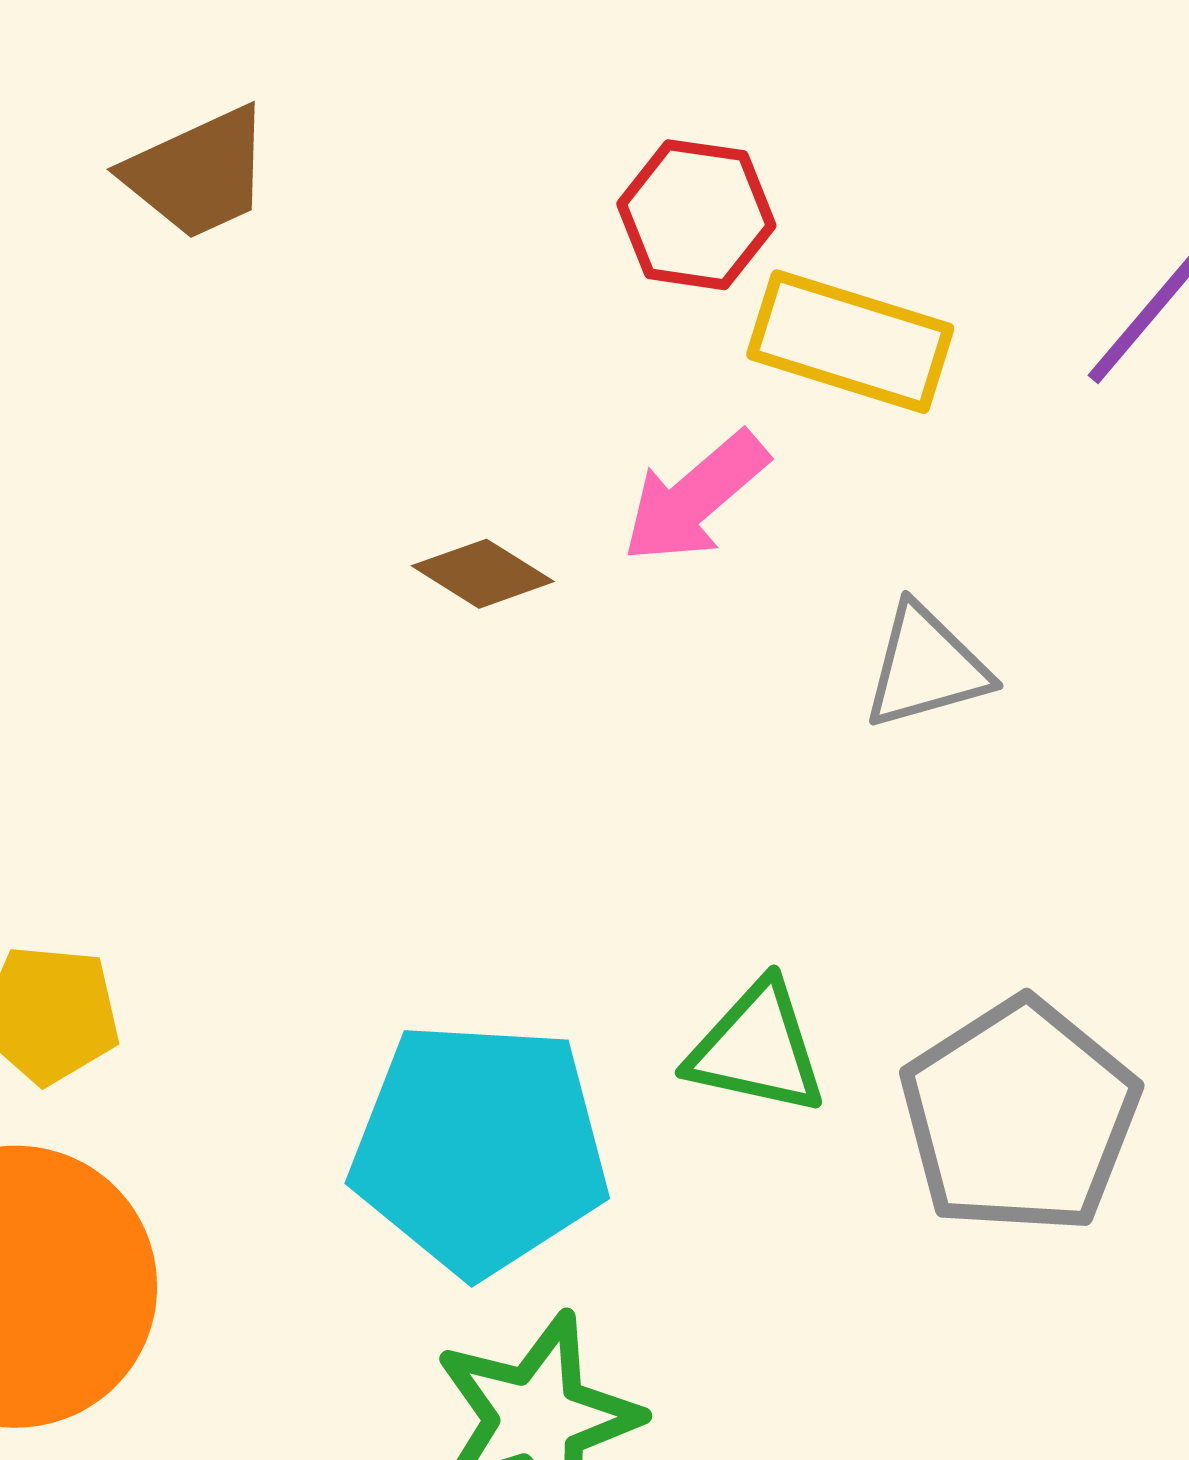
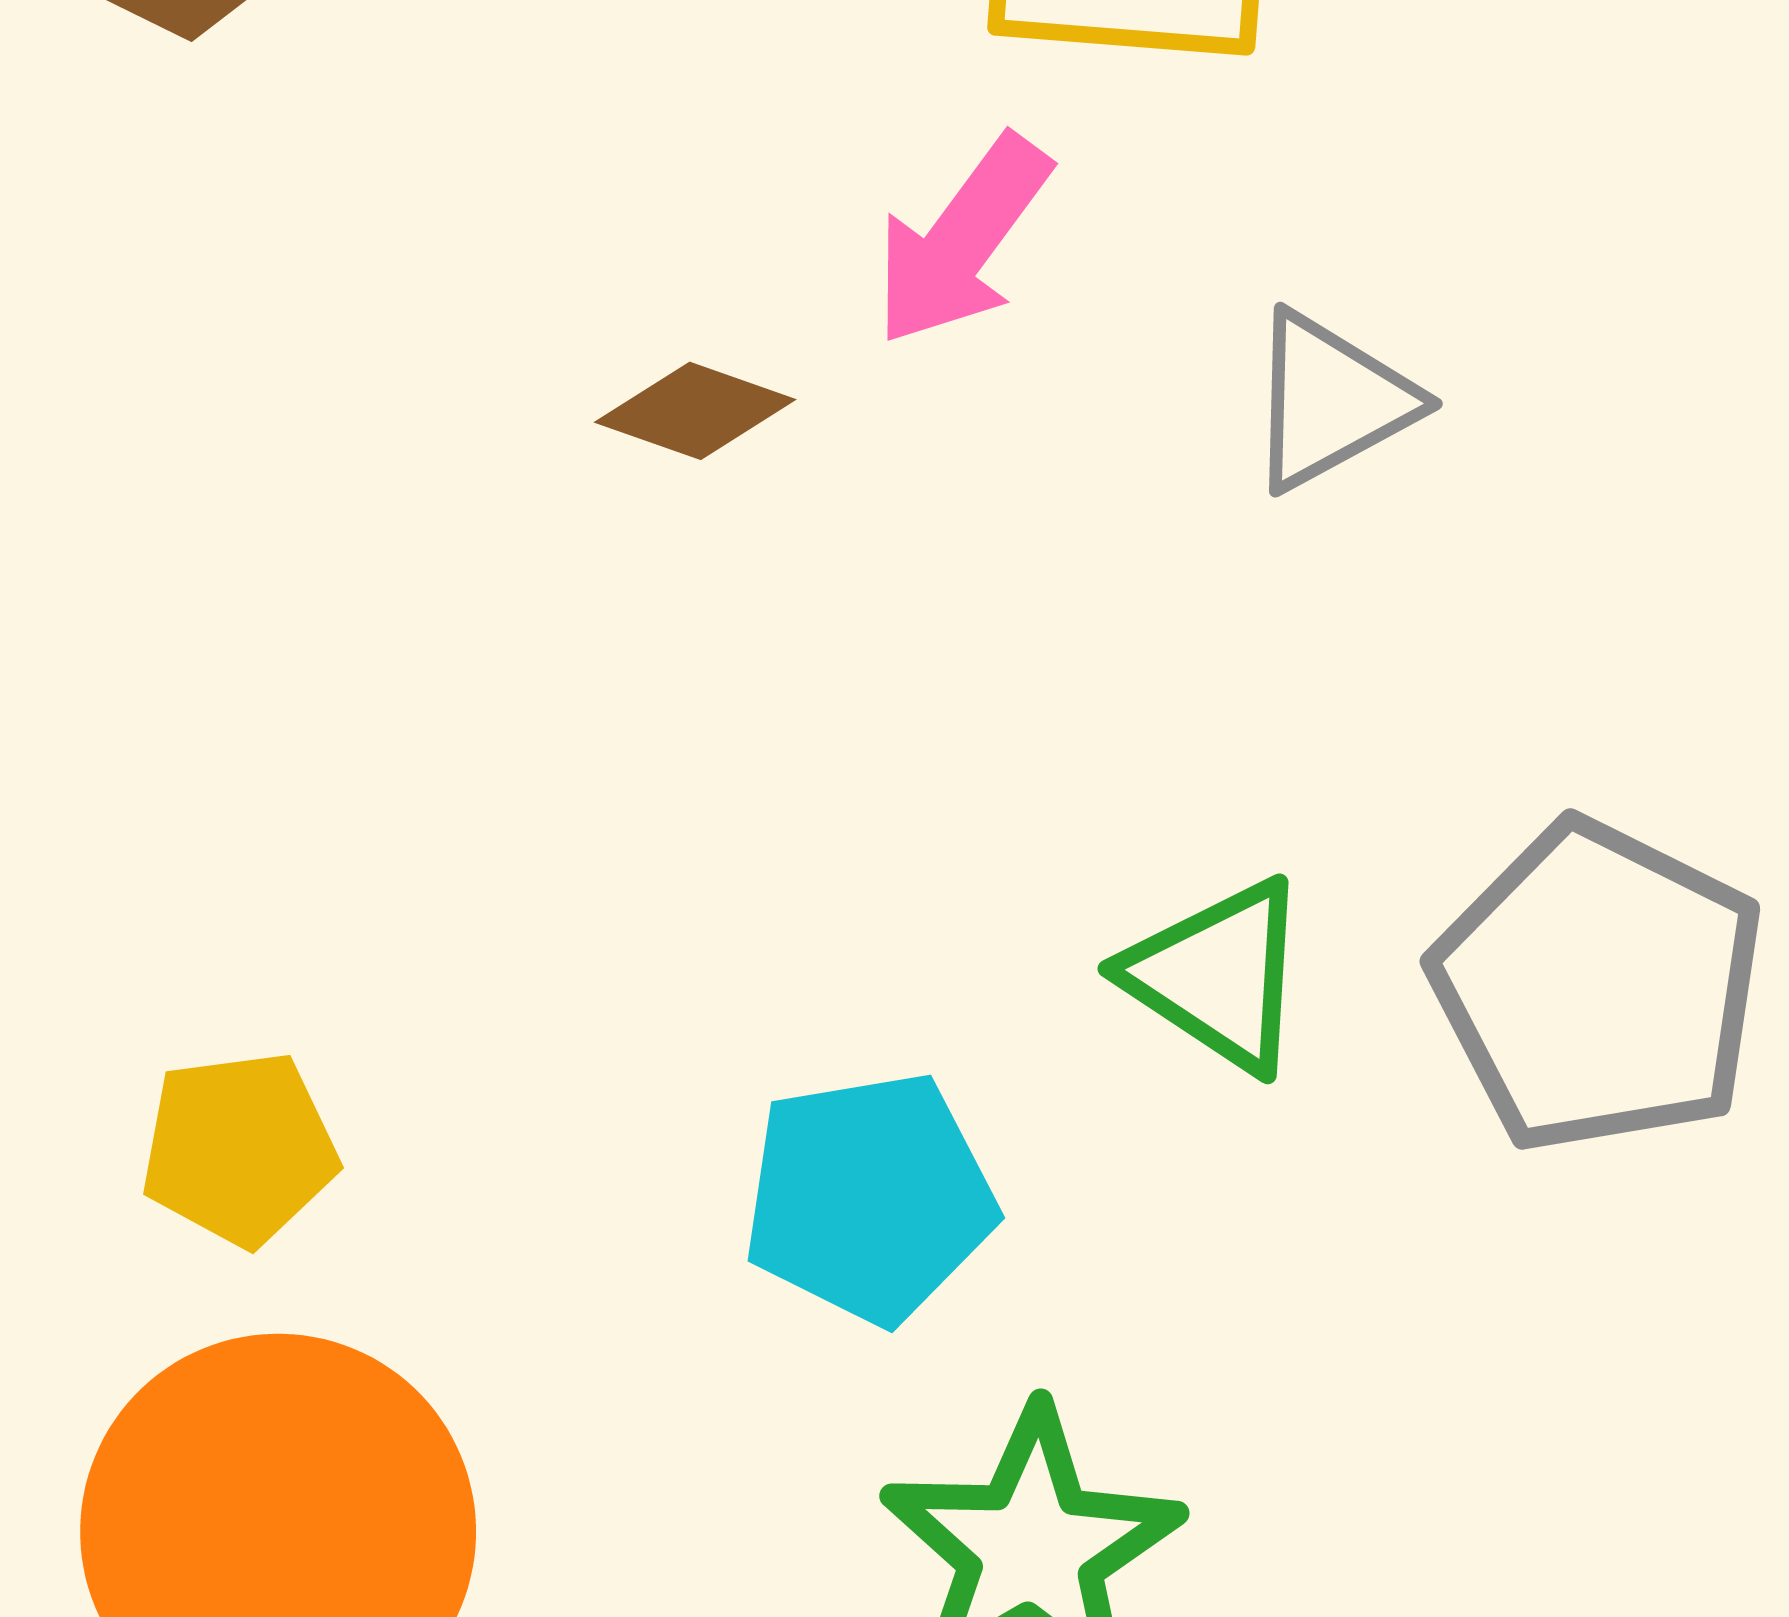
green triangle: (757, 1049) -> (1218, 975), turned 34
cyan pentagon: (480, 1148) -> (869, 1198), size x0.7

